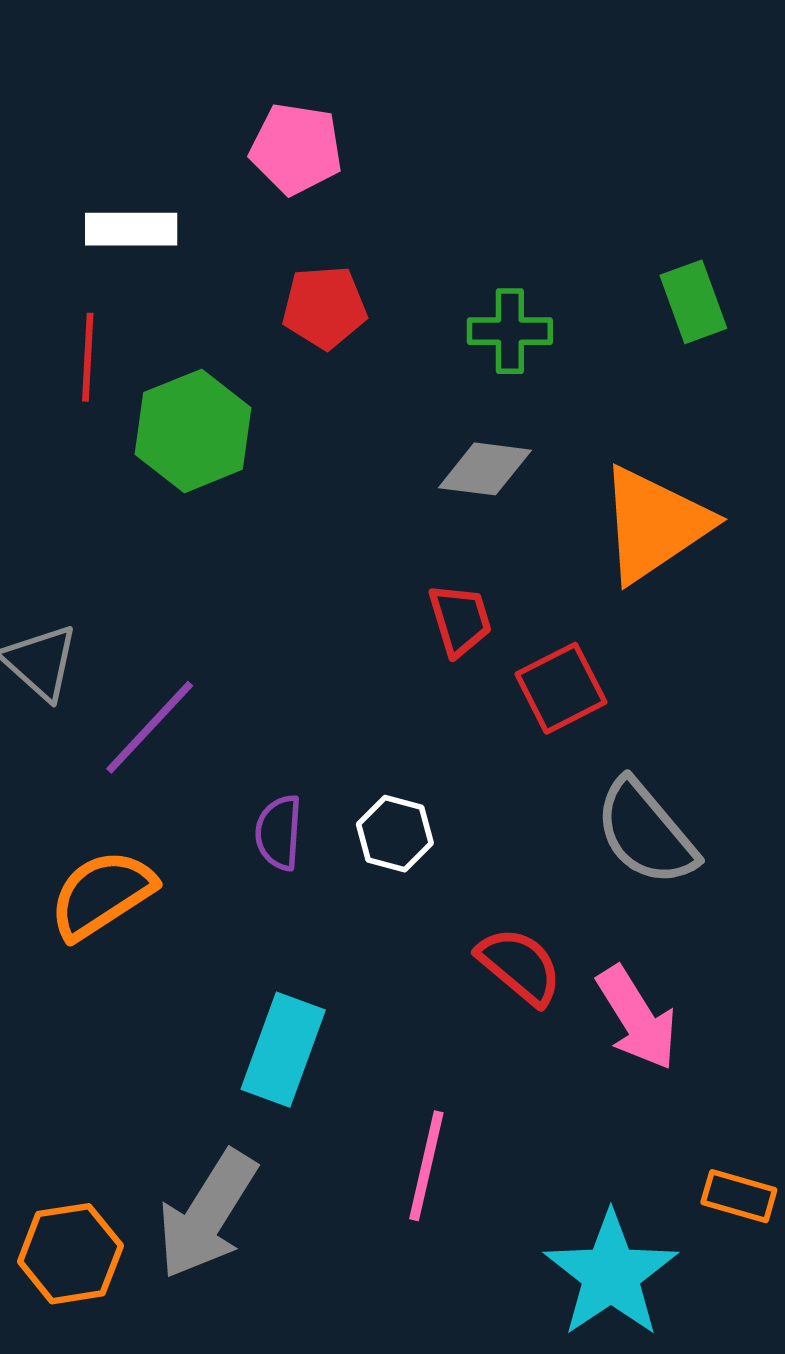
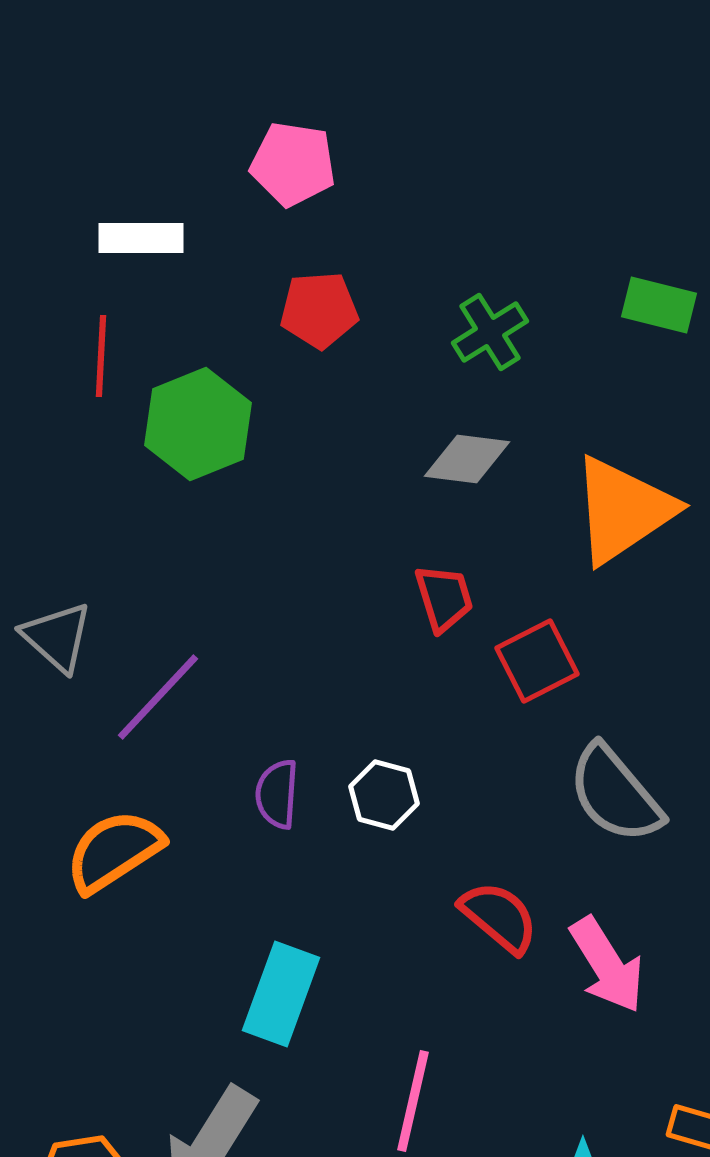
green rectangle: (693, 302) -> (659, 305), turned -56
green cross: (510, 331) -> (490, 332), turned -32

